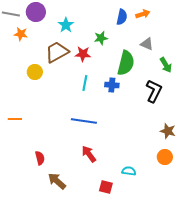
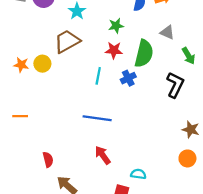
orange star: (21, 34) -> (21, 65), moved
red star: (83, 54) -> (114, 50), moved
blue cross: (112, 85) -> (128, 78), turned -32
cyan semicircle: (129, 171) -> (138, 174), moved

